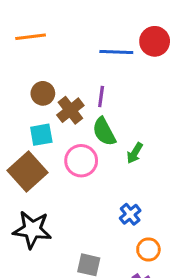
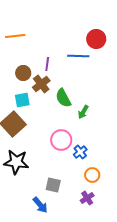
blue line: (116, 52) -> (78, 56), moved
purple line: (101, 96) -> (47, 64), moved
pink circle: (81, 161) -> (61, 140), moved

